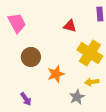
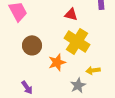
yellow cross: (90, 53) -> (77, 41), moved

